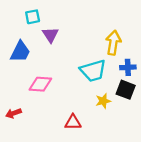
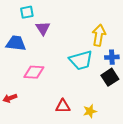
blue trapezoid: (20, 52) -> (16, 43), turned -110
black square: (126, 90) -> (110, 77), turned 36
yellow star: (103, 101) -> (90, 111), moved

